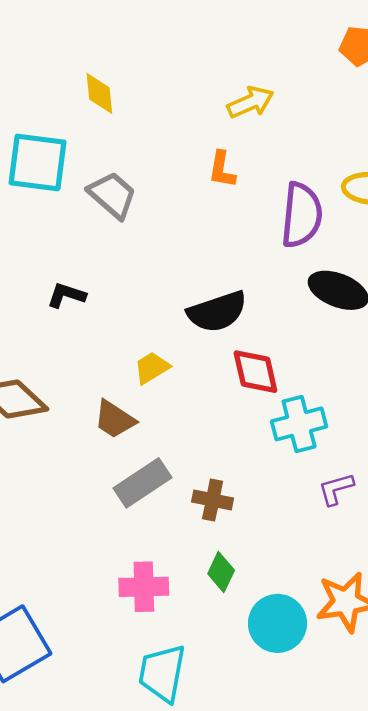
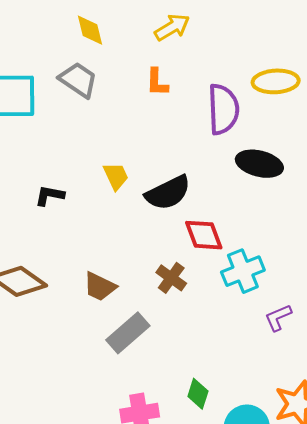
yellow diamond: (99, 93) -> (90, 30), moved
gray trapezoid: (112, 195) -> (78, 80), moved
yellow trapezoid: (152, 368) -> (116, 176), moved, turned 104
brown cross: (213, 500) -> (171, 278), moved, turned 32

